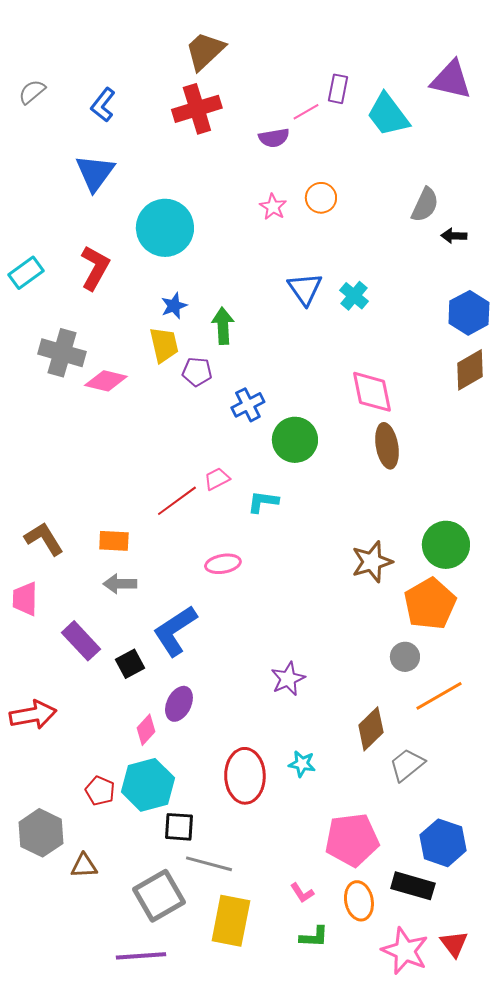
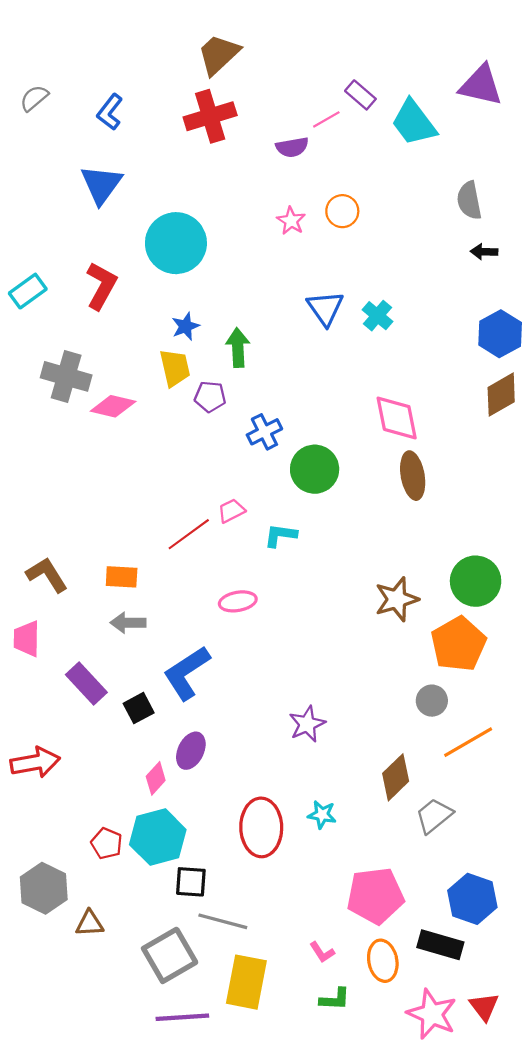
purple rectangle: (338, 89) -> (360, 95), turned -60
gray semicircle: (425, 205) -> (469, 200), moved, turned 144
purple line: (141, 956) -> (182, 1017), moved

